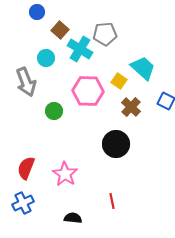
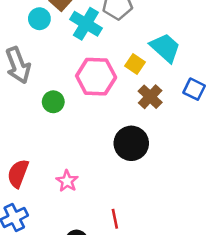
cyan circle: (46, 58) -> (39, 19), moved
pink star: (65, 174) -> (67, 181), size x0.7
red line: (112, 201) -> (115, 219), moved

